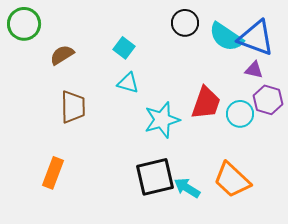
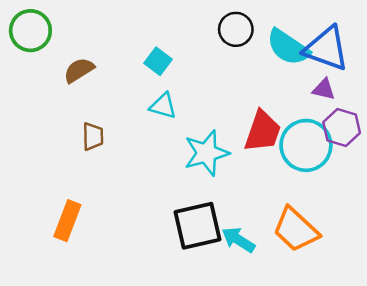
brown trapezoid: (73, 107) -> (93, 136), size x0.7
cyan circle: (240, 114) -> (306, 145), size x1.5

